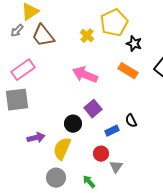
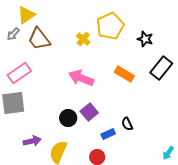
black star: (134, 44) -> (145, 39), moved
black circle: (73, 124) -> (68, 118), moved

